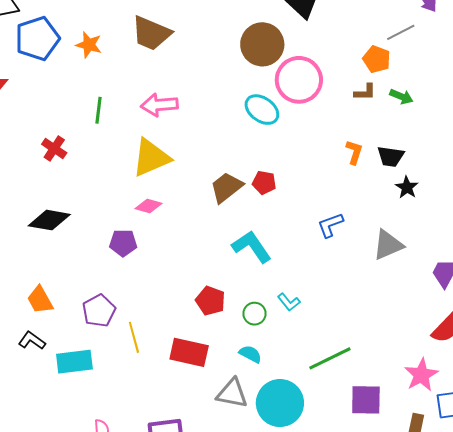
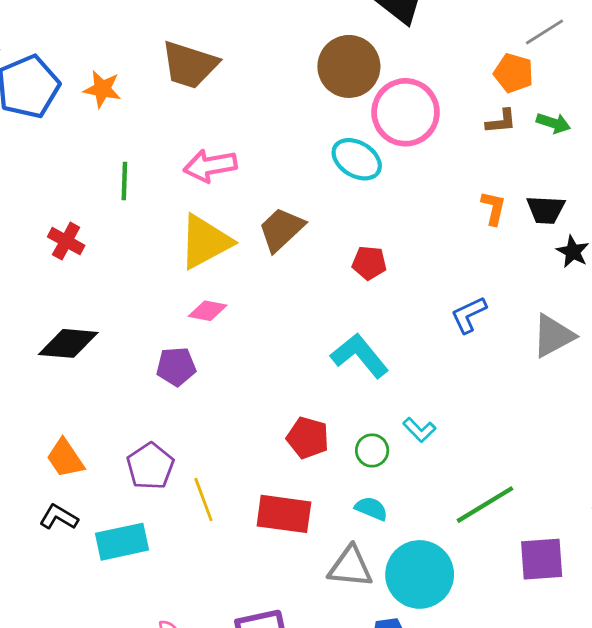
brown trapezoid: (226, 187) -> (281, 229), moved

